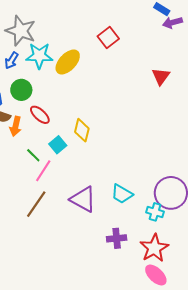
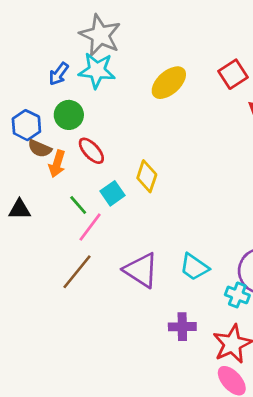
gray star: (21, 31) -> (100, 35), moved
red square: (108, 37) -> (233, 74), moved
yellow ellipse: (68, 62) -> (169, 83), moved

